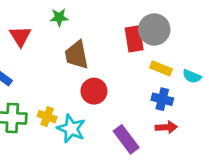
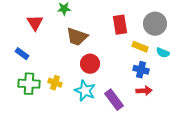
gray circle: (154, 29) -> (155, 24), moved
brown trapezoid: (77, 55) -> (77, 37), turned -60
cyan star: (71, 129) -> (85, 91), moved

